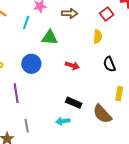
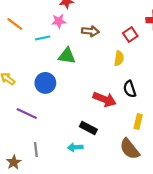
cyan line: (26, 23) -> (43, 38), turned 56
red arrow: (72, 66) -> (105, 99), moved, size x1.5
purple line: (16, 93) -> (27, 114), turned -60
brown semicircle: (102, 114) -> (130, 149), moved

